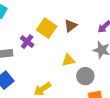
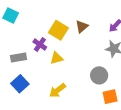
yellow triangle: (68, 60) -> (57, 58), moved

